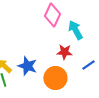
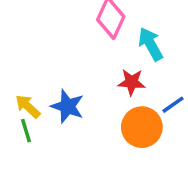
orange circle: (55, 78) -> (142, 127), moved

